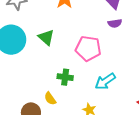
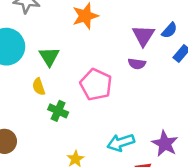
cyan arrow: (105, 81) -> (121, 143), moved
yellow semicircle: (50, 99) -> (39, 87), moved

